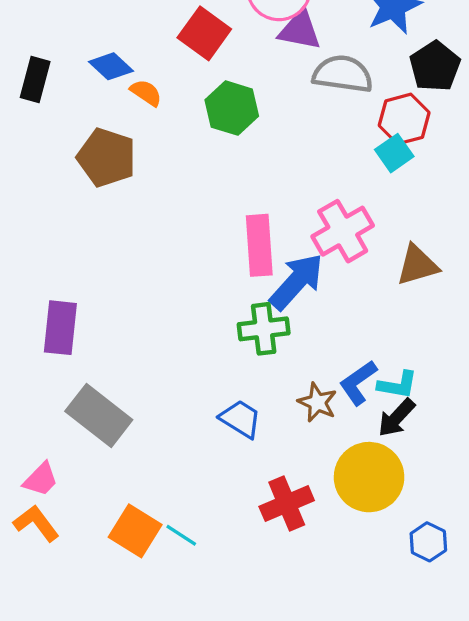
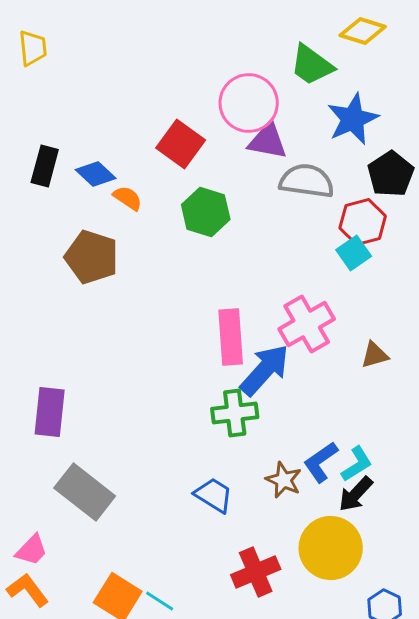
black rectangle: (35, 79) -> (45, 166), moved
brown triangle: (417, 265) -> (375, 355), size x0.7
cyan L-shape: (398, 385) -> (357, 464), turned -42

